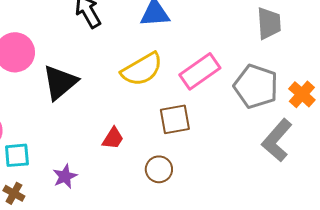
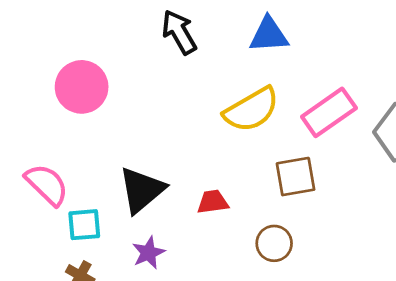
black triangle: (60, 82) -> (142, 190), moved
red trapezoid: (113, 138) -> (213, 202), turned -130

